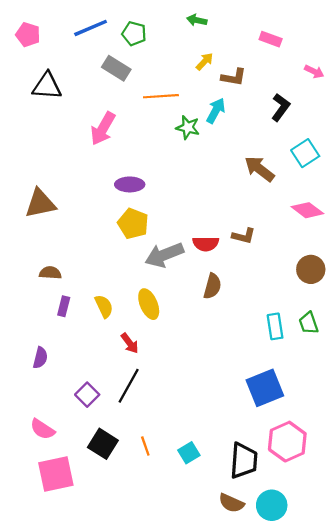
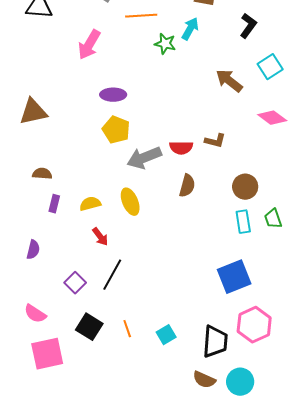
brown circle: (311, 269) -> (245, 187), moved
yellow semicircle: (104, 306) -> (90, 204), turned -80
red arrow: (130, 343) -> (100, 237), moved

